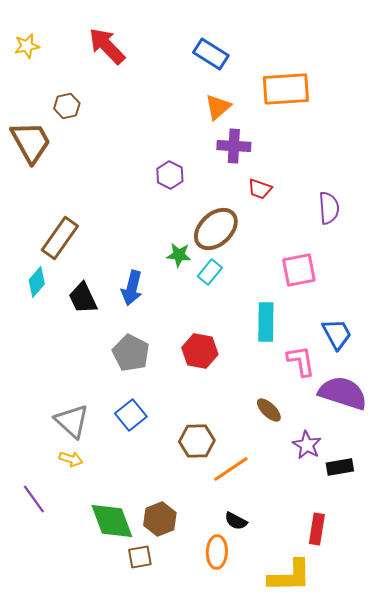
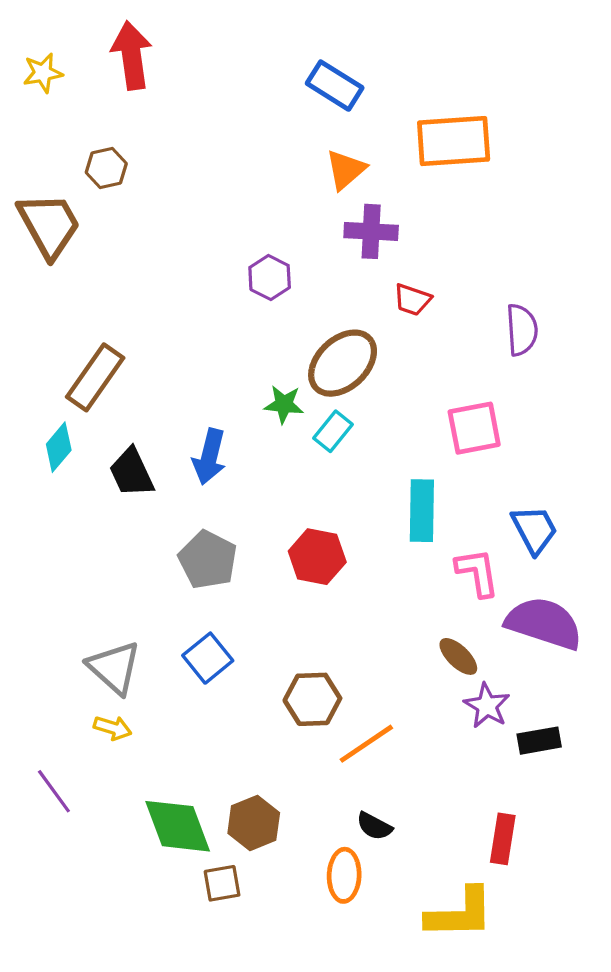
red arrow: (107, 46) -> (132, 55), moved, turned 36
brown ellipse: (269, 410) -> (458, 656), moved

